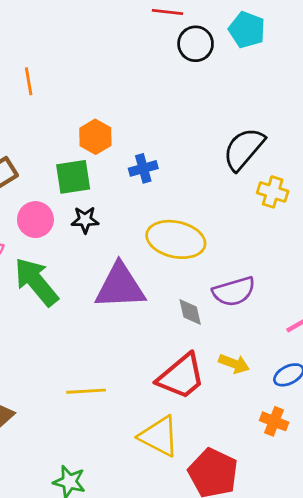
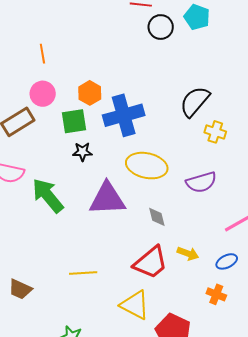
blue cross: (143, 168) -> (124, 115), size x2.0
pink circle: (35, 220) -> (43, 94), moved
purple semicircle: (234, 291) -> (201, 182), moved

